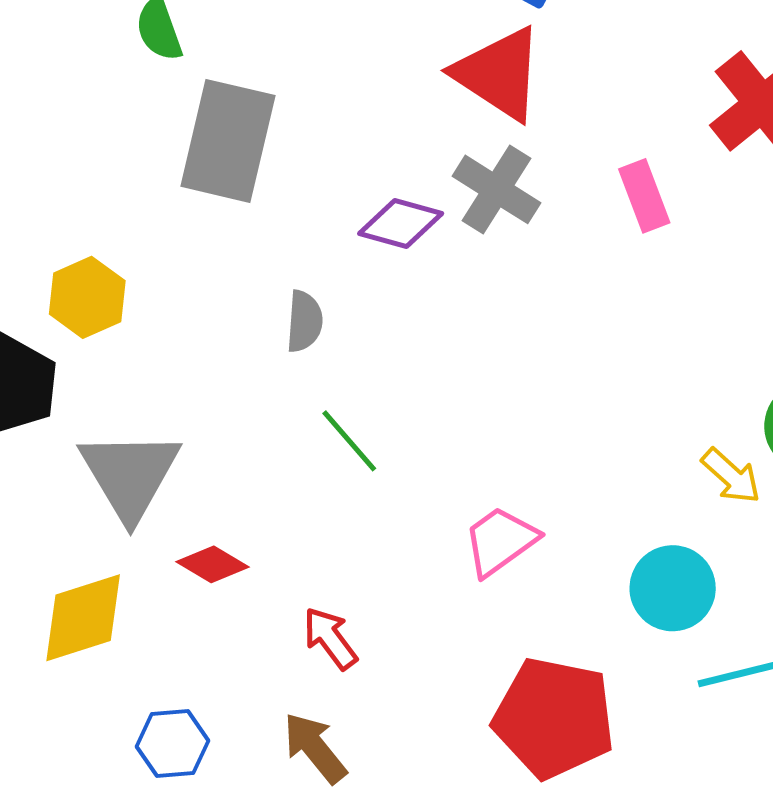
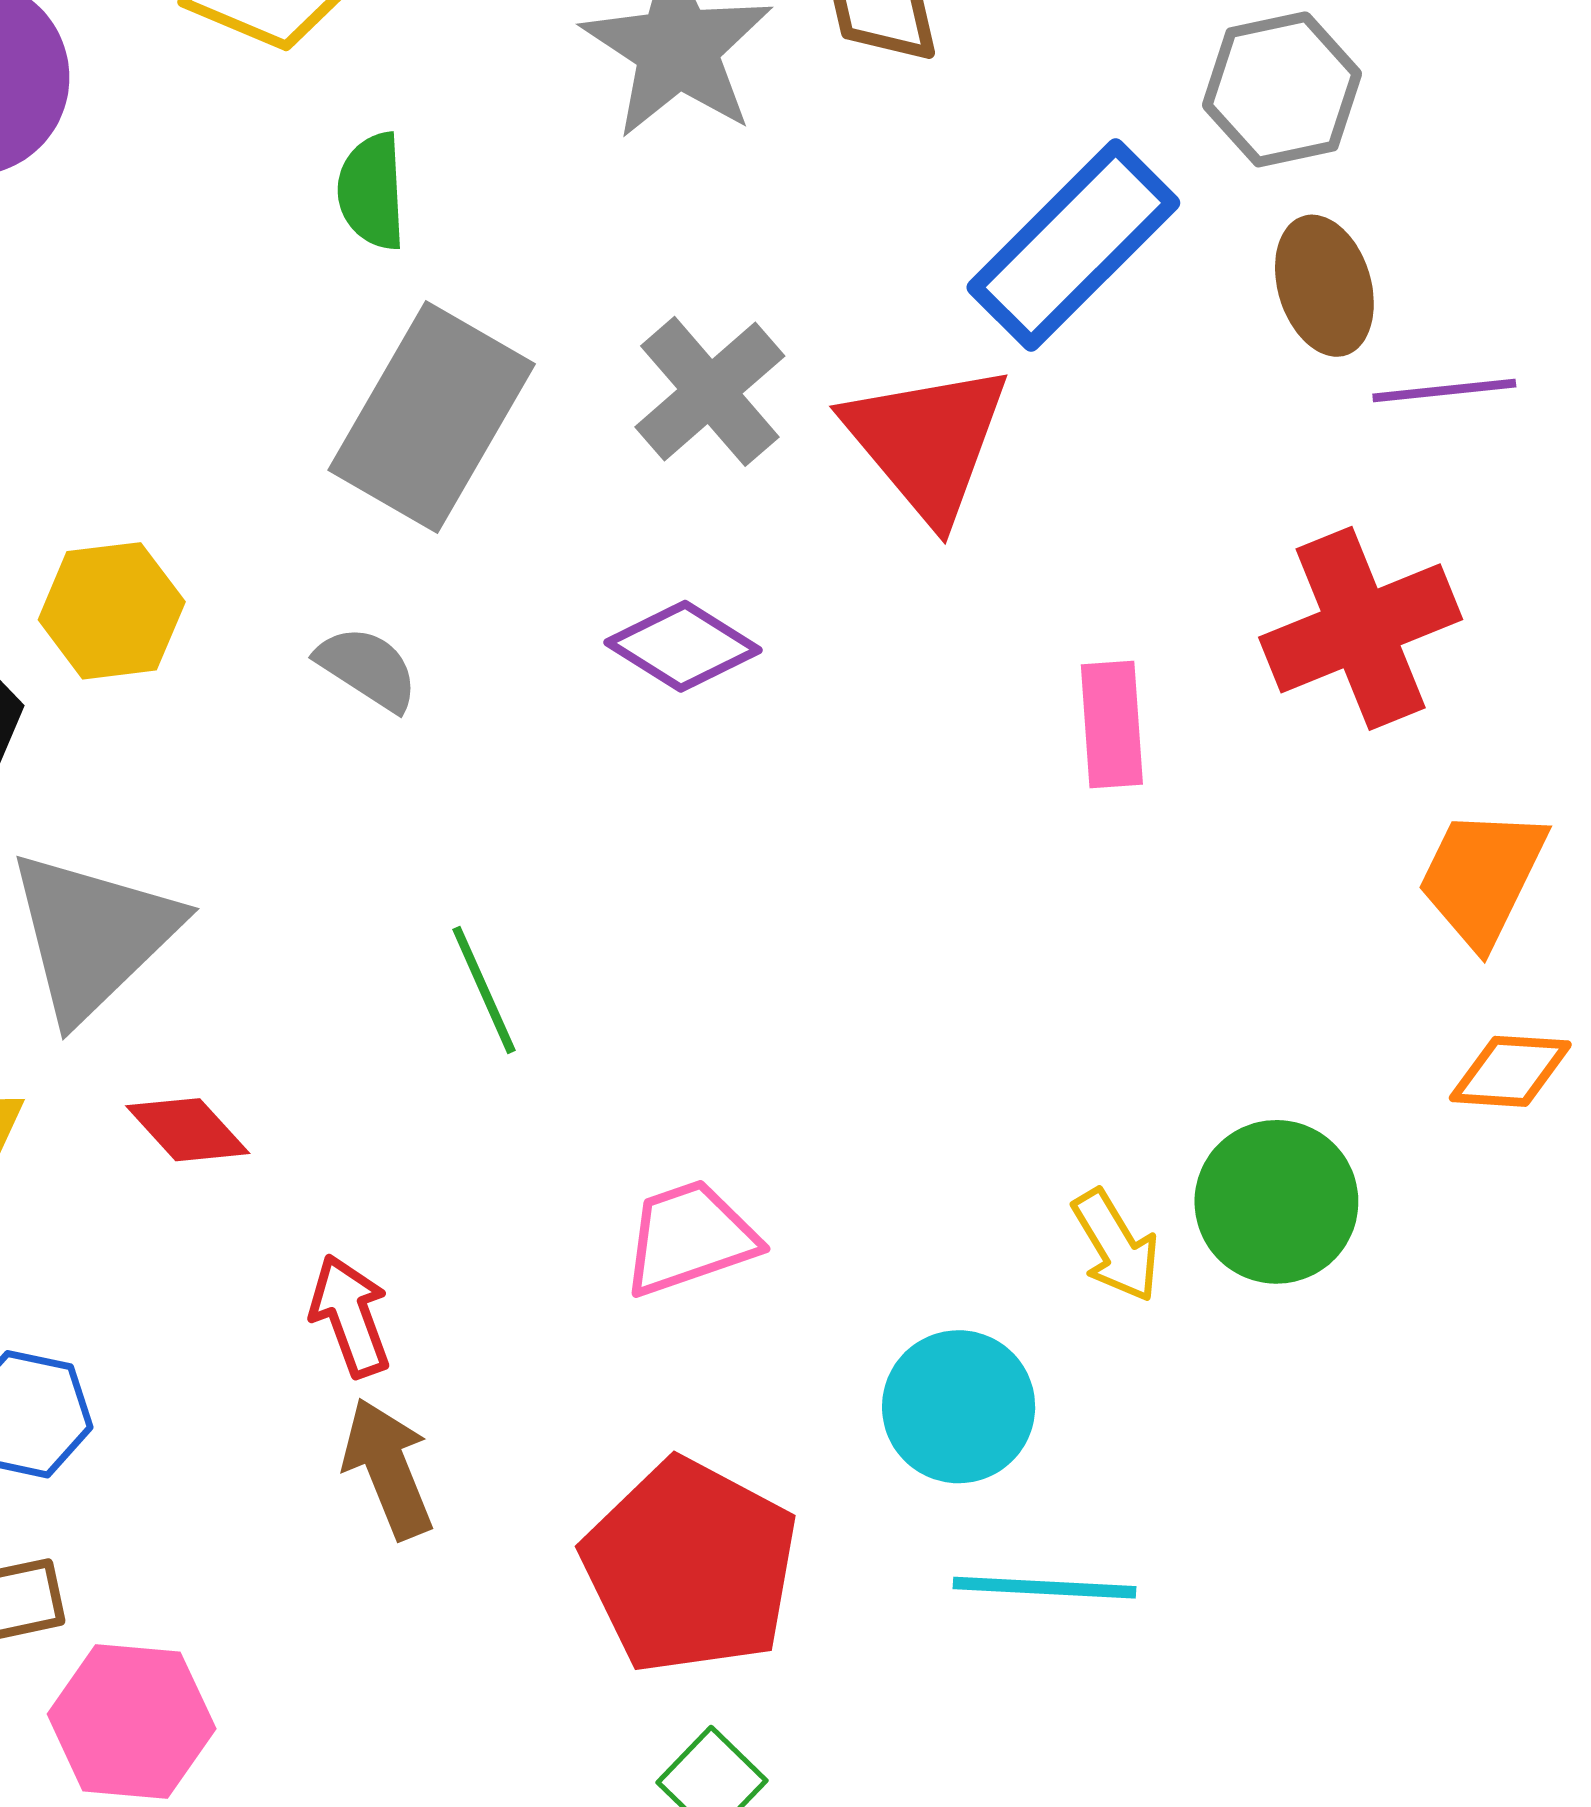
gray cross: (497, 189) -> (710, 391), moved
gray semicircle: (304, 321) -> (368, 668), moved, turned -78
brown arrow: (315, 748) -> (388, 1468), moved

